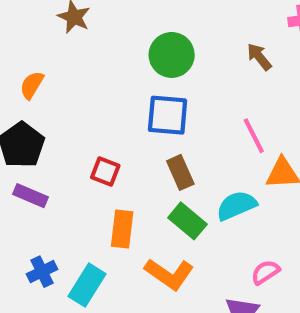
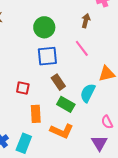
brown arrow: (259, 57) -> (86, 21), turned 64
pink line: (254, 136) -> (82, 48), moved
cyan semicircle: (237, 206) -> (88, 93), turned -30
pink semicircle: (265, 272) -> (107, 122), turned -72

